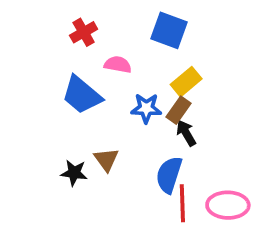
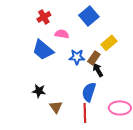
blue square: (169, 30) -> (89, 16), turned 30
yellow rectangle: (186, 82) -> (109, 43), moved
brown triangle: (106, 160) -> (56, 107), moved
red line: (182, 203) -> (85, 113), moved

